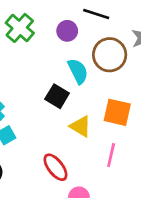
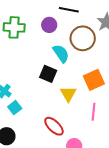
green cross: (20, 28) -> (14, 27), turned -30
orange square: (117, 112) -> (94, 80), turned -30
yellow triangle: (81, 126) -> (68, 94), turned 36

